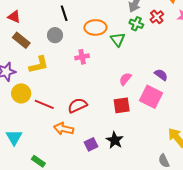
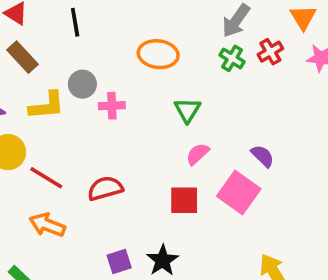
black line: (64, 13) -> (75, 22), moved
gray circle: (55, 35) -> (82, 84), moved
green triangle: (118, 40) -> (187, 110), moved
pink cross: (82, 57) -> (112, 106), moved
orange arrow: (64, 129) -> (47, 225), moved

